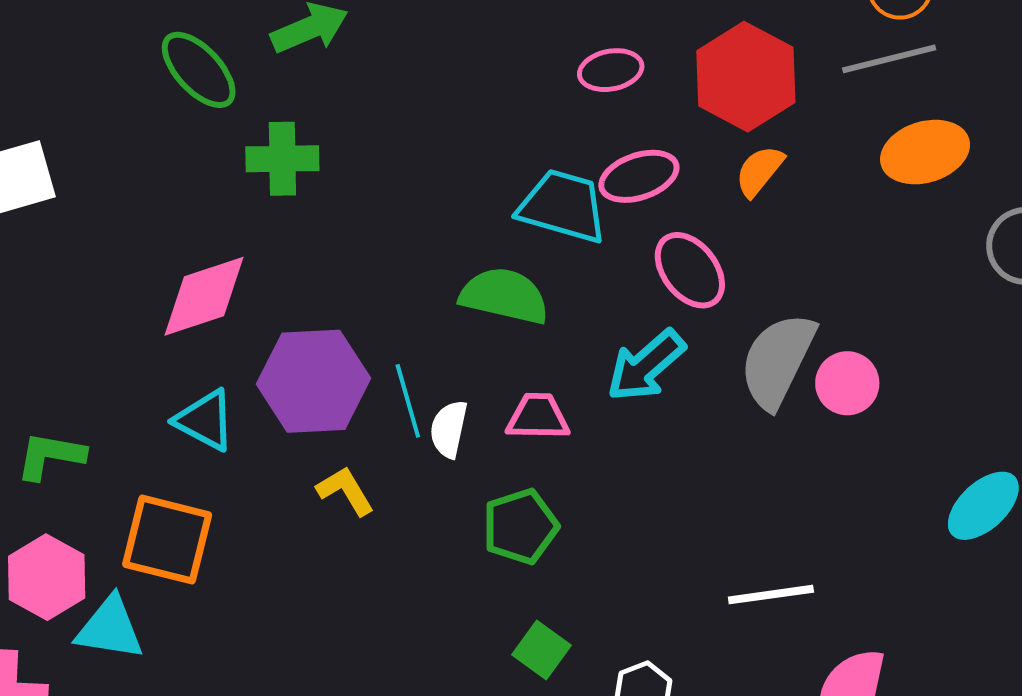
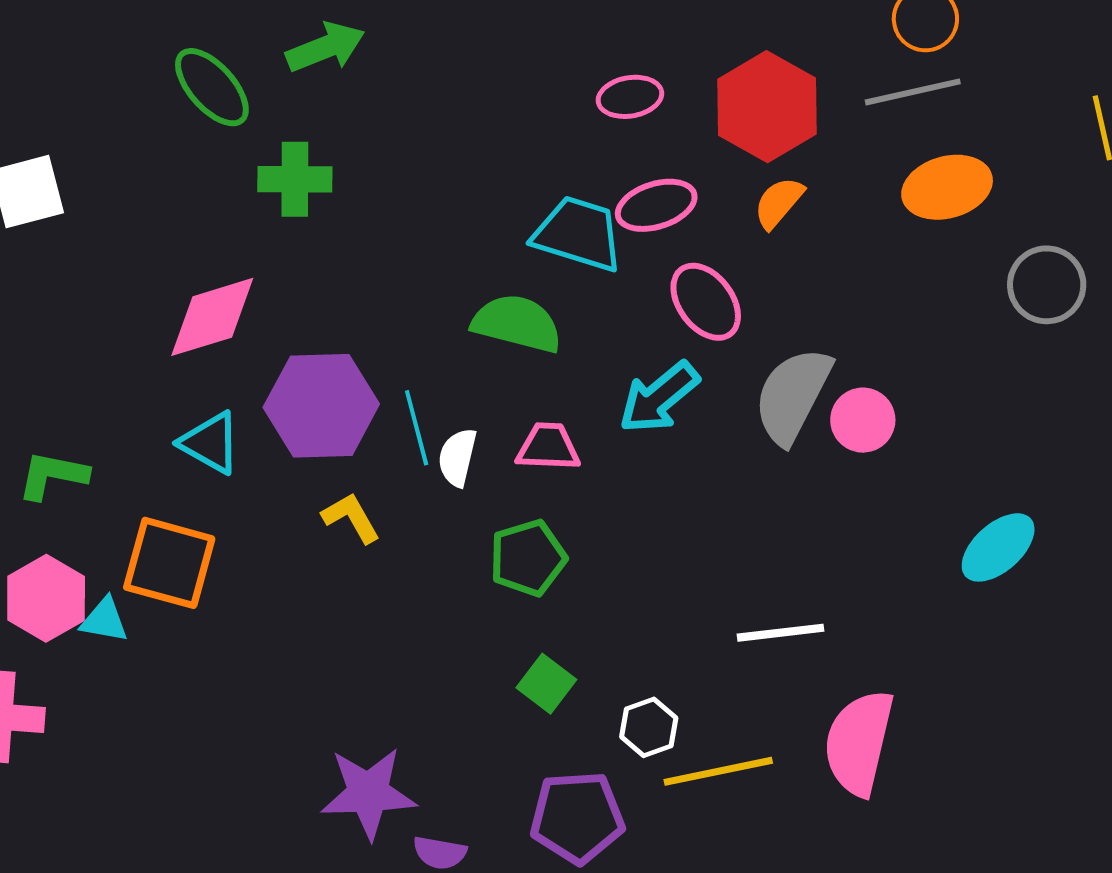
cyan triangle: (110, 628) -> (104, 620), moved, size x0.7

